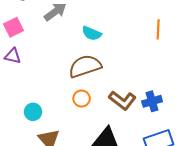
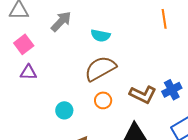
cyan circle: (33, 112) -> (64, 110), moved

